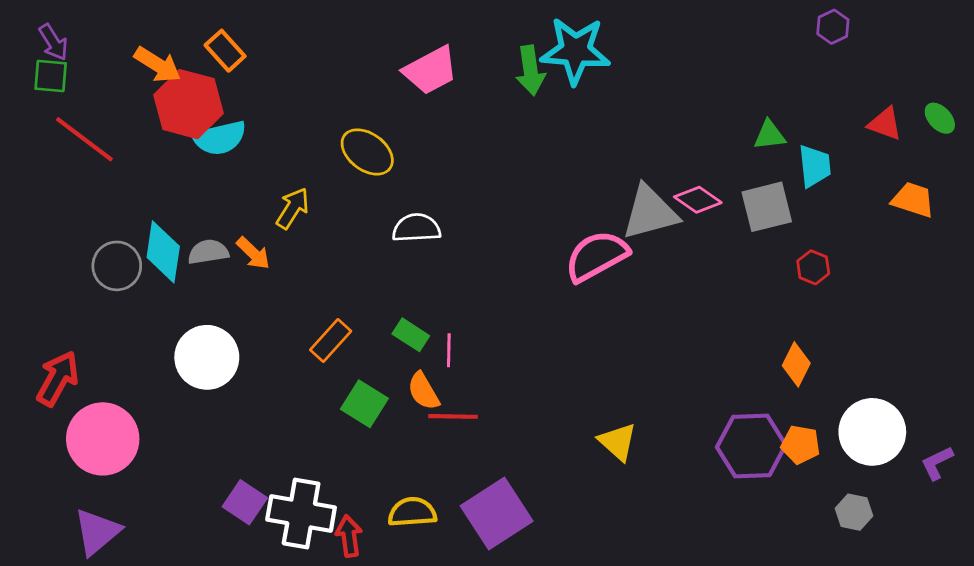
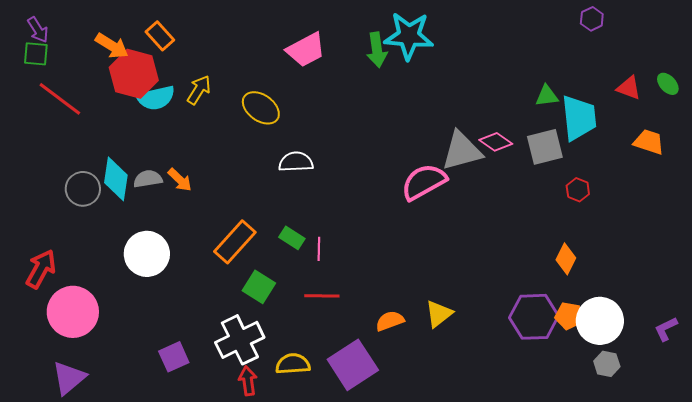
cyan trapezoid: (815, 166) -> (579, 118), size x1.5
yellow arrow: (293, 208) -> (199, 90), moved
orange rectangle: (331, 340) -> (235, 242), size x1.4
orange semicircle: (423, 391) -> (390, 321), moved, turned 100
white circle: (872, 432) -> (600, 321), moved
yellow triangle: (618, 442) -> (439, 314), turned 40
purple square: (245, 502) -> (174, 357), turned 32
white cross: (301, 514) -> (240, 340), moved, turned -36

